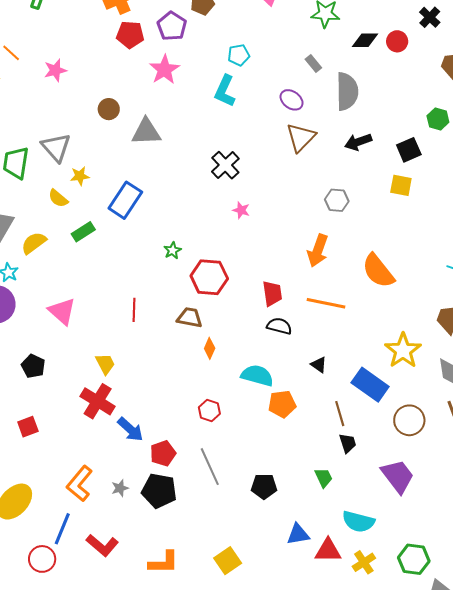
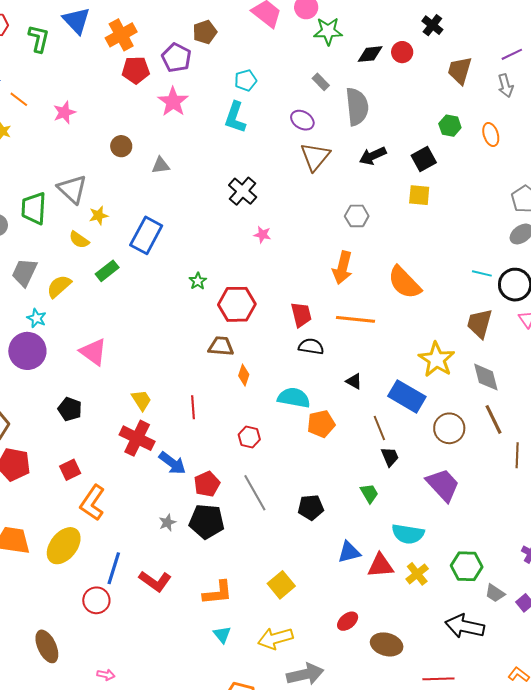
gray triangle: (146, 132) -> (161, 165), size x0.6
red line: (134, 310) -> (193, 407), moved
orange L-shape: (80, 484) -> (92, 503), moved

